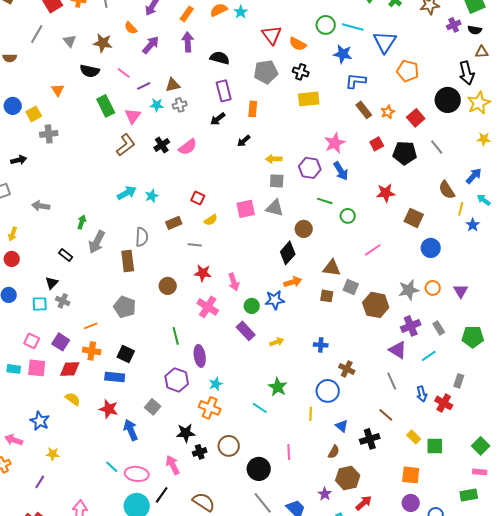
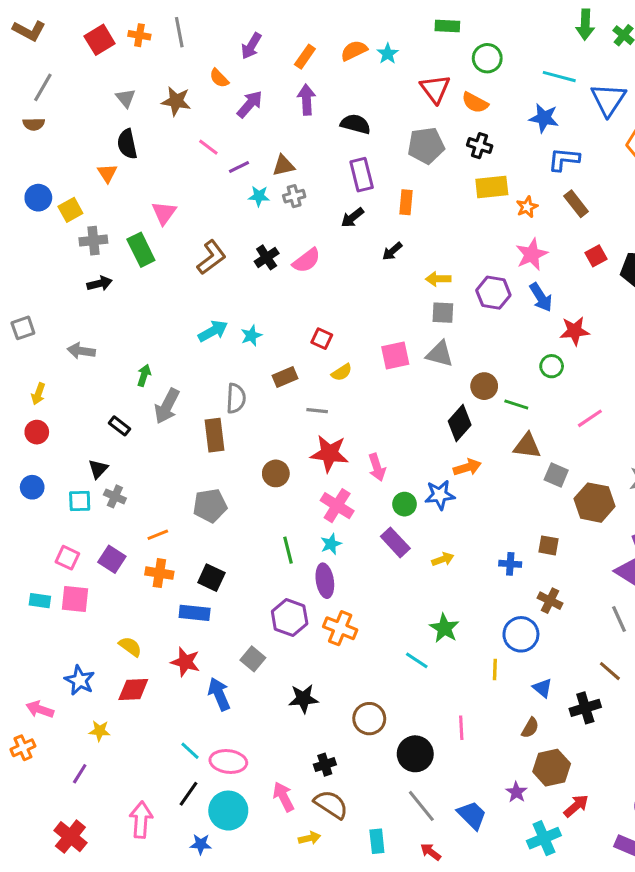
green circle: (326, 25) -> (487, 58), moved
gray line: (37, 34) -> (43, 87), moved
black semicircle: (90, 71) -> (127, 144), moved, turned 66
green rectangle: (106, 106) -> (141, 250), moved
orange star: (388, 112) -> (527, 207), moved
pink triangle: (133, 116) -> (164, 213), moved
black arrow: (19, 160) -> (100, 283), moved
red star: (386, 193) -> (575, 331), moved
green line: (325, 201) -> (516, 404), moved
red star: (203, 273) -> (329, 454), size x1.4
brown square: (327, 296) -> (549, 545), moved
gray pentagon: (125, 307) -> (210, 506), turned -30
red diamond: (70, 369) -> (133, 689), moved
cyan star: (216, 384) -> (331, 544), moved
orange cross: (210, 408) -> (340, 628), moved
black cross: (200, 452) -> (325, 765), moved
pink arrow: (173, 465) -> (283, 797), moved
black line: (162, 495) -> (188, 794), moved

